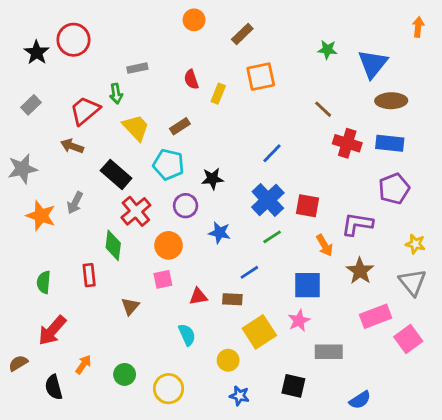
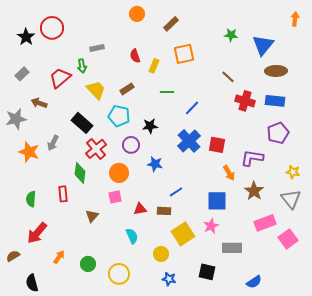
brown arrow: (72, 146) -> (39, 103), moved
green line: (272, 237) -> (167, 92), moved, turned 32
black semicircle: (54, 387) -> (32, 283), moved

